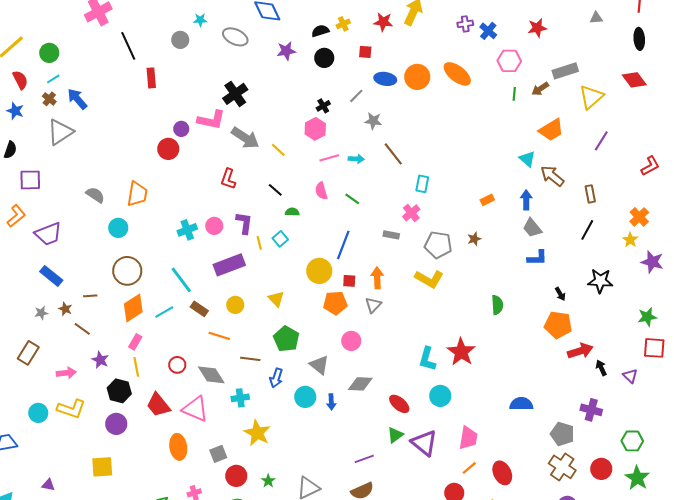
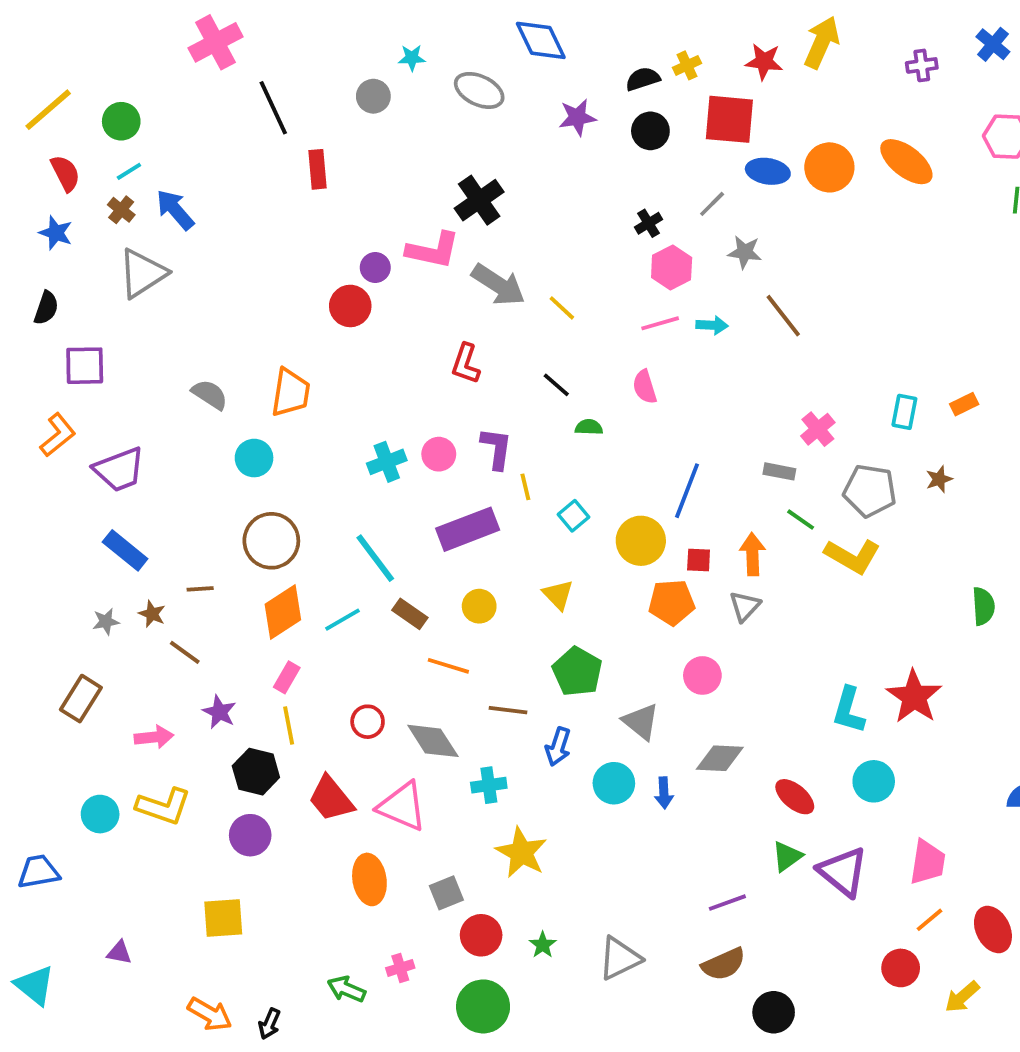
blue cross: (488, 31) -> (993, 44), moved
red square: (365, 52) -> (729, 119), size x2.0
pink hexagon: (315, 129) -> (672, 267), moved
cyan rectangle: (422, 184) -> (904, 412), moved
green line: (352, 199) -> (801, 520), moved
cyan square: (280, 239) -> (573, 516), moved

